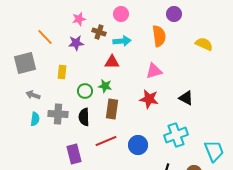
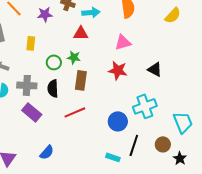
yellow semicircle: (204, 44) -> (173, 15), turned 108
blue circle: (138, 145) -> (118, 121), moved
purple rectangle: (74, 154) -> (32, 112), moved, turned -36

